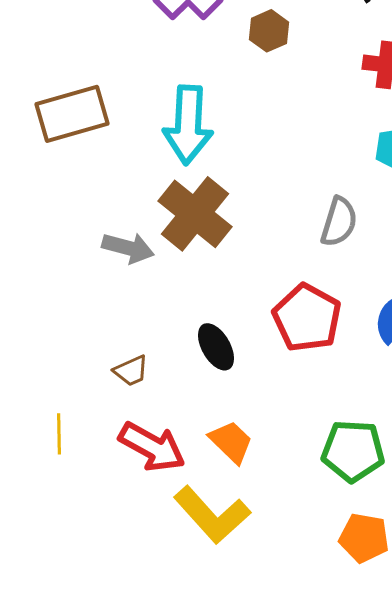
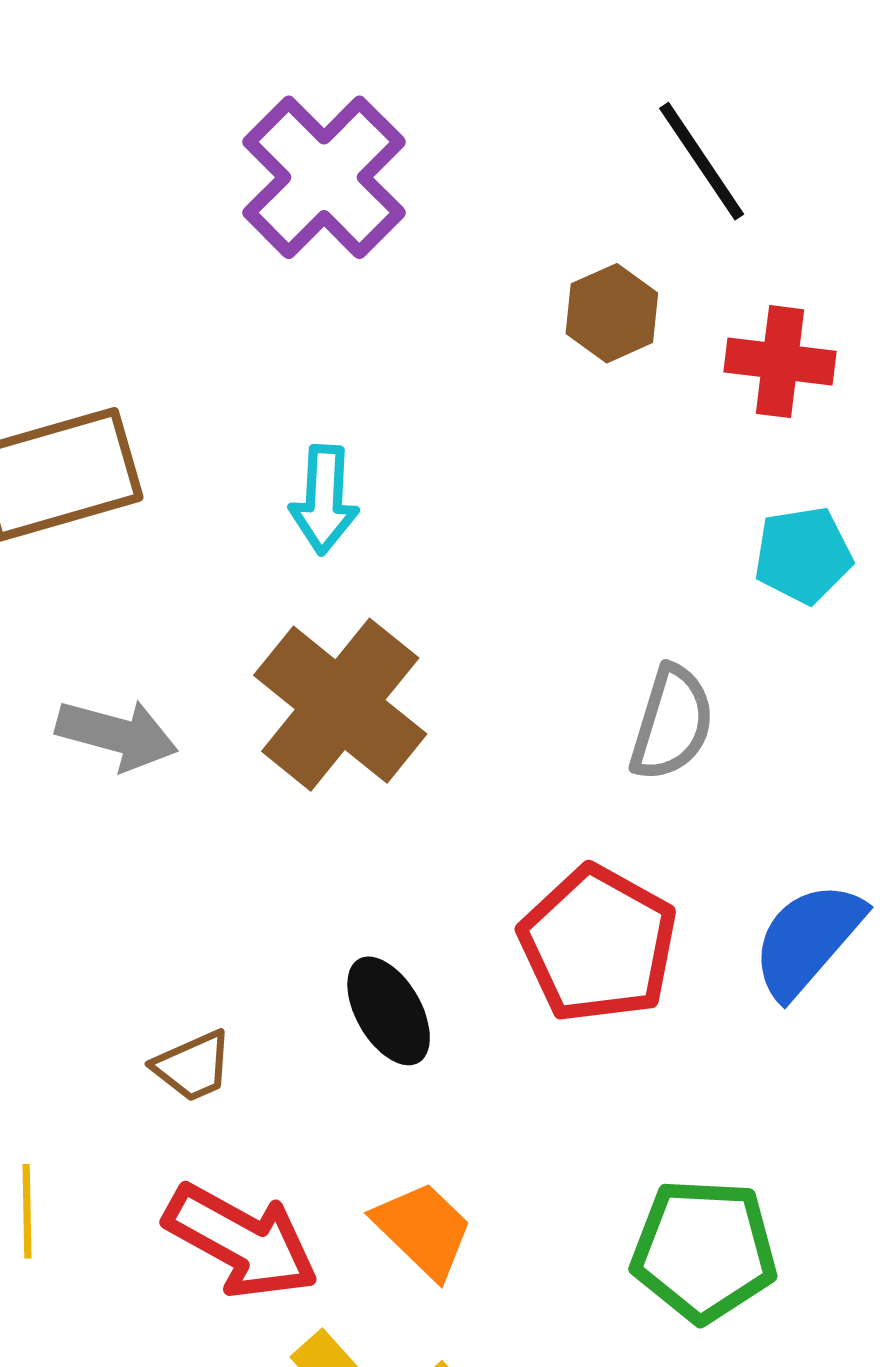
brown hexagon: (269, 31) -> (612, 313), moved
cyan arrow: (188, 125) -> (324, 500), size x0.6
gray arrow: (128, 248) -> (117, 735), moved

